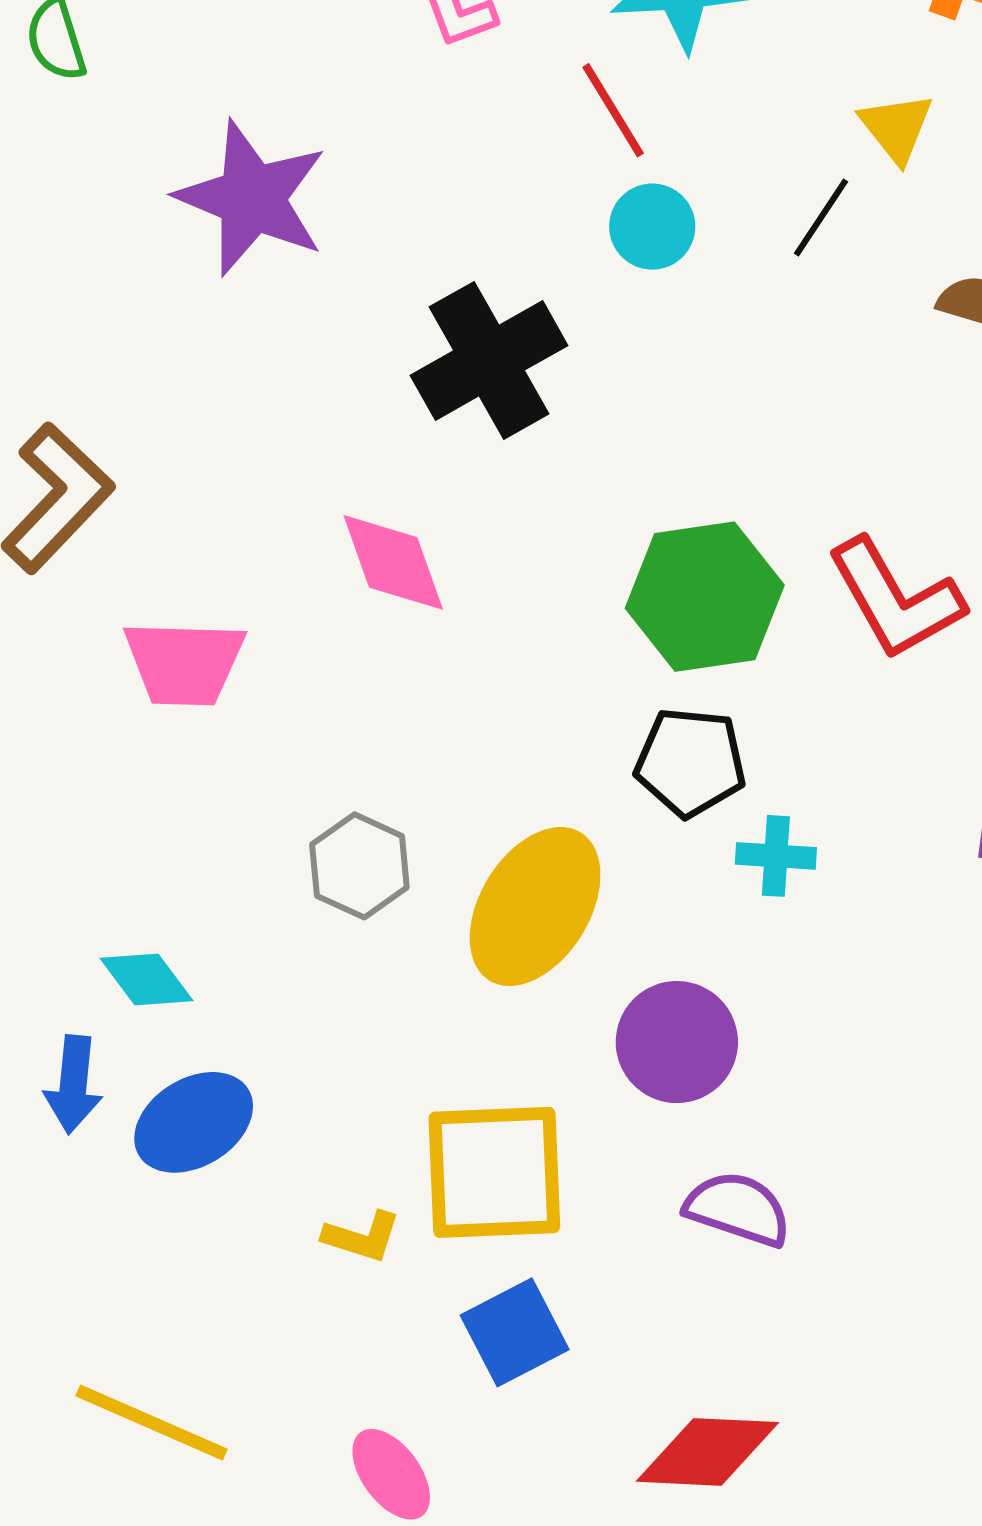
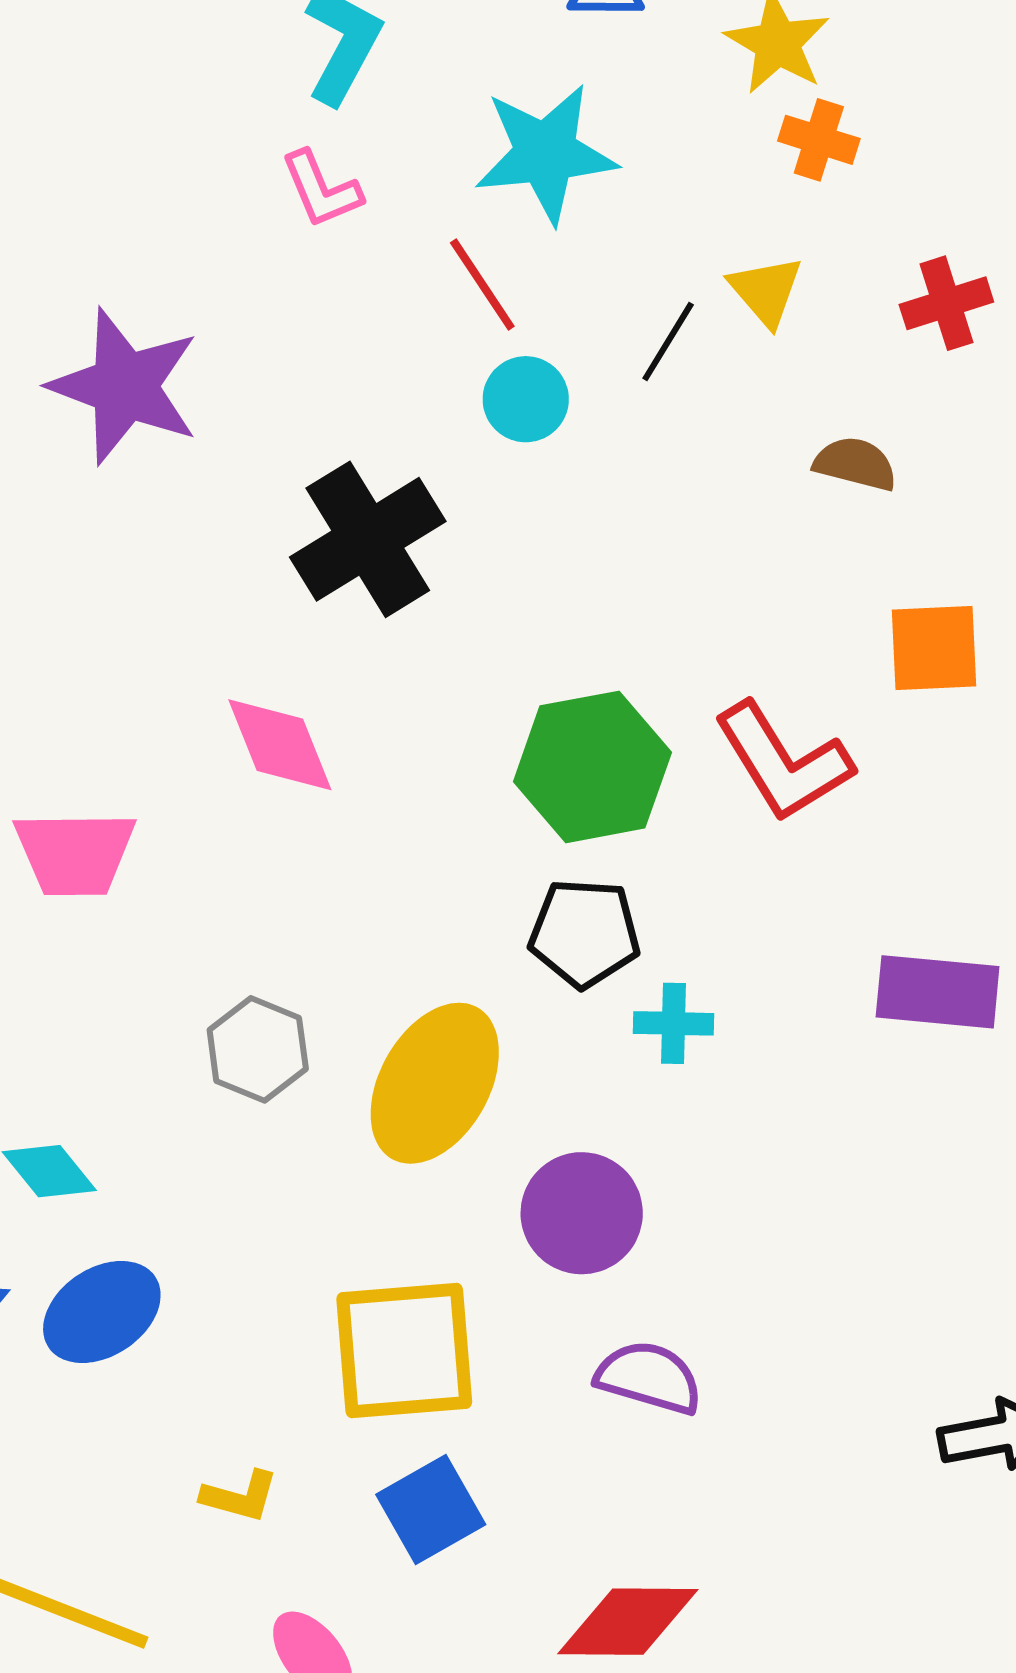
black line: (821, 218) -> (668, 341), moved
yellow L-shape: (362, 1237) -> (240, 1496), moved

